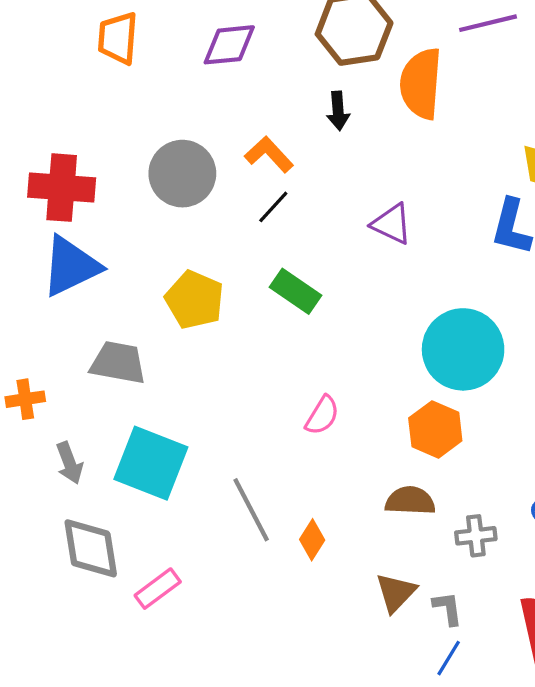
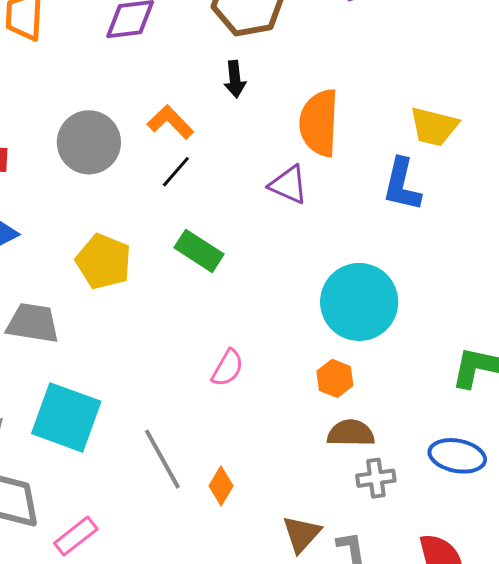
orange semicircle: (421, 83) -> (319, 123), moved
orange hexagon: (435, 429) -> (335, 378), size x0.7
brown semicircle: (410, 501) -> (351, 433), moved

